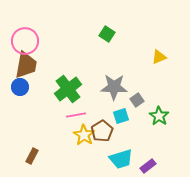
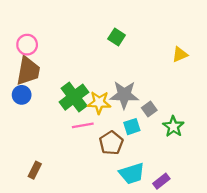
pink circle: (25, 41) -> (27, 45), size x0.7
yellow triangle: (159, 57) -> (180, 54), moved
yellow star: (84, 135) -> (99, 103), moved, turned -30

